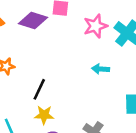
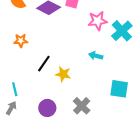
yellow star: (44, 115) -> (63, 74), moved

